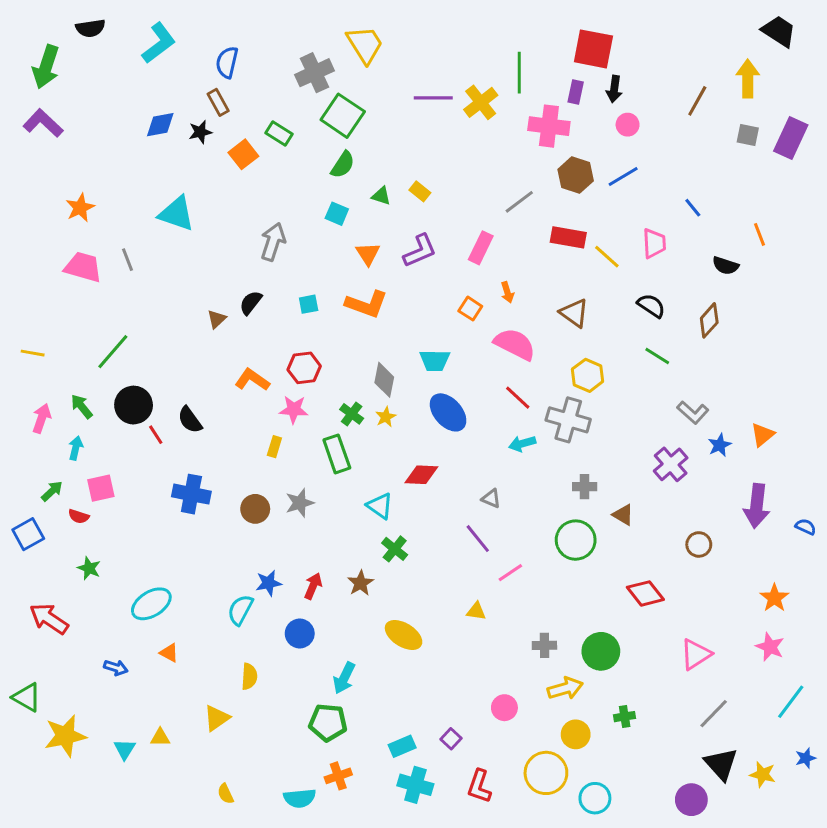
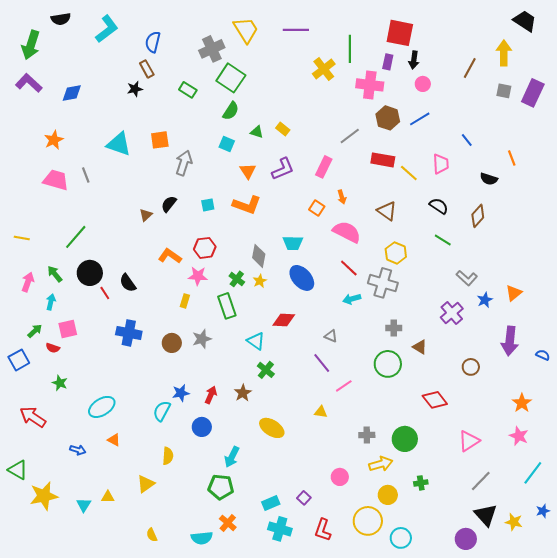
purple line: (433, 98) -> (296, 30), moved
blue diamond: (160, 125) -> (72, 93), moved
orange square: (243, 154) -> (160, 140), moved, turned 30
orange cross: (338, 776) -> (228, 523), turned -30

